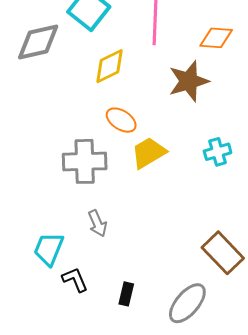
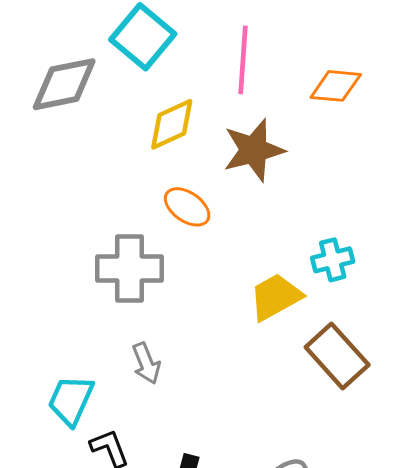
brown star: (189, 81) -> (254, 150), moved
yellow trapezoid: (149, 153) -> (276, 297), moved
brown rectangle: (223, 253) -> (337, 356), moved

